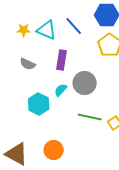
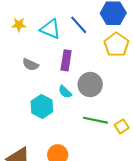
yellow star: (24, 30) -> (19, 25), moved
cyan semicircle: (61, 90) -> (65, 92), turned -88

